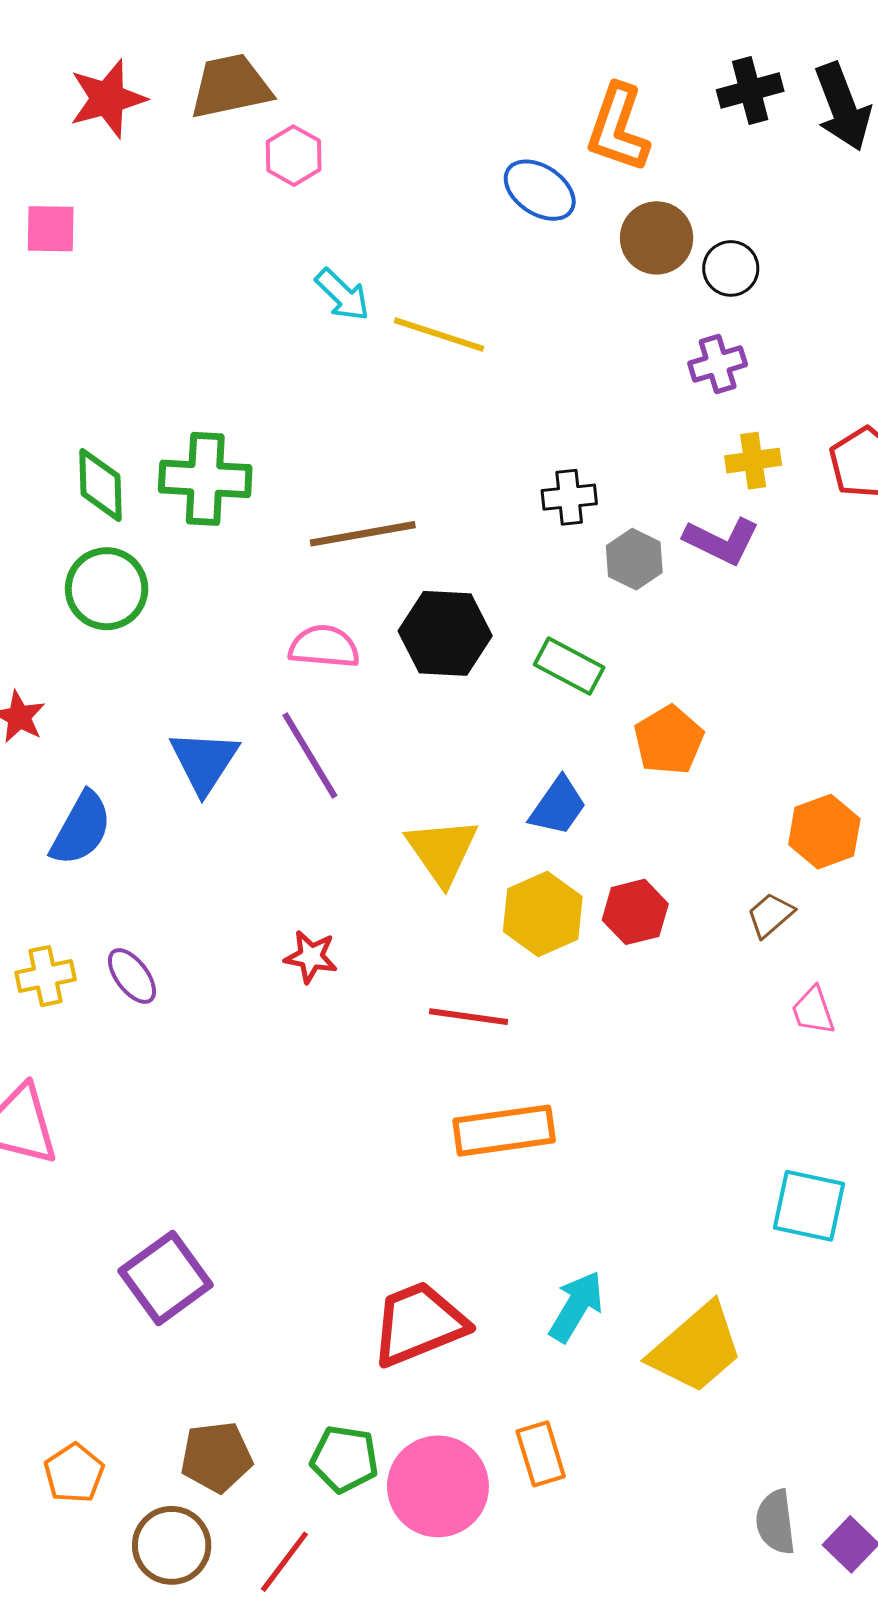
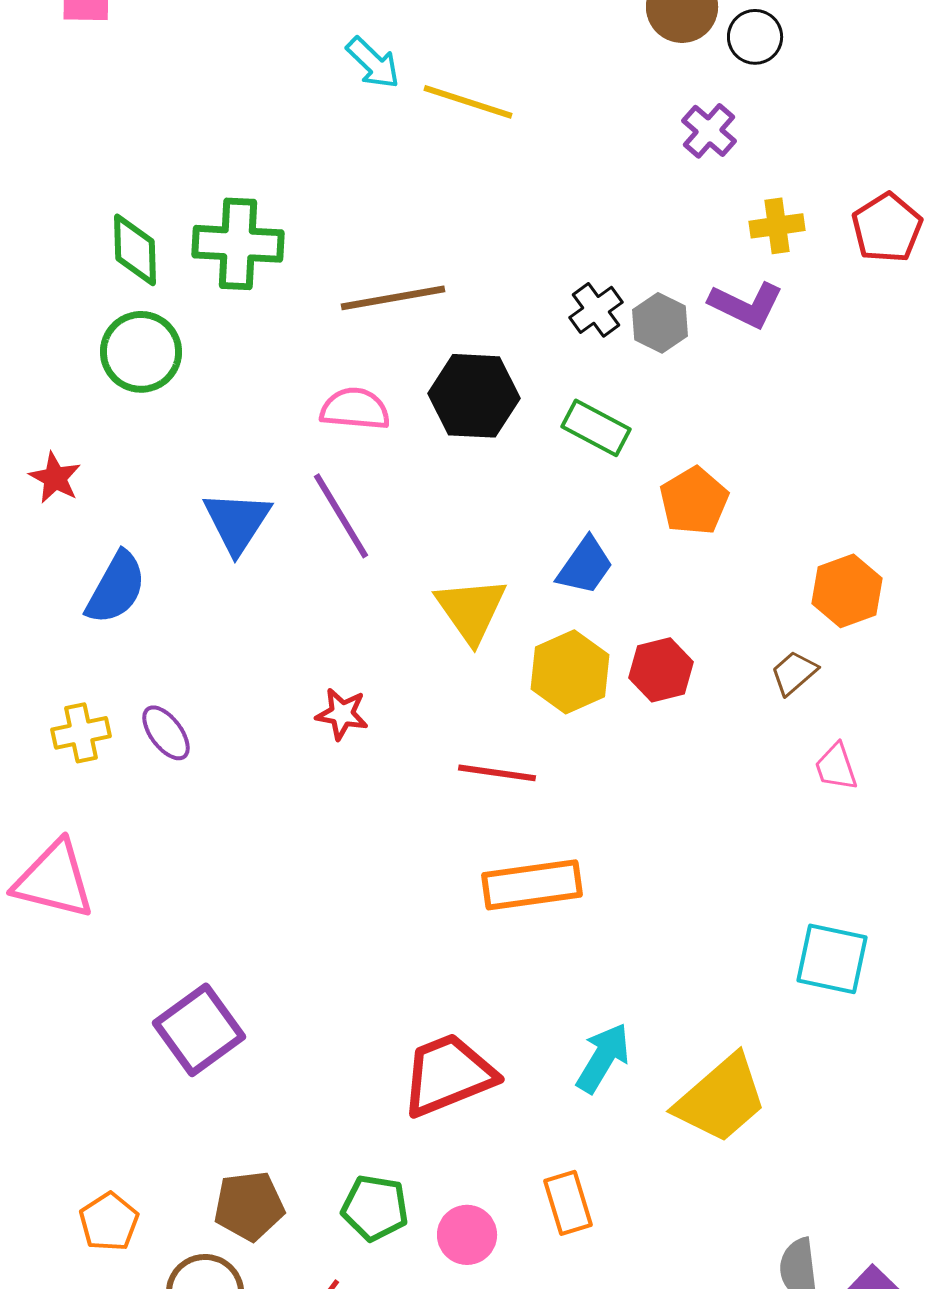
purple cross: (718, 364) -> (709, 131), moved, turned -32
black cross: (569, 497) -> (596, 310), moved, turned -30
pink circle: (438, 1486) -> (467, 1235), size x0.6

